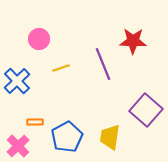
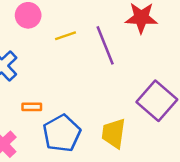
yellow line: (61, 68) -> (65, 36), moved
orange rectangle: (35, 122) -> (32, 107), moved

